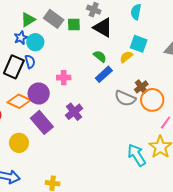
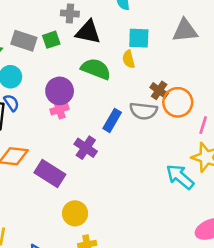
green semicircle: (100, 56) -> (96, 69), size x1.6
yellow semicircle: (126, 57) -> (129, 59), turned -48
blue rectangle: (104, 74) -> (112, 120), moved
purple circle: (39, 93) -> (60, 91), moved
yellow circle: (19, 143) -> (75, 213), moved

